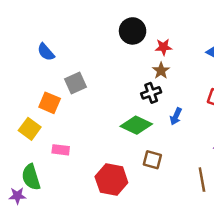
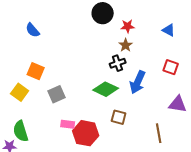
gray square: (76, 83) -> (57, 94), moved
blue arrow: (176, 116) -> (138, 82), size x1.6
pink rectangle: (61, 150) -> (68, 124), moved

